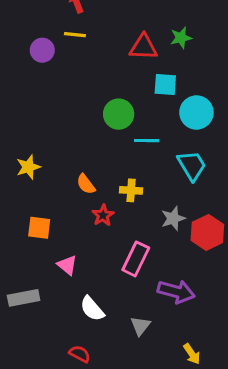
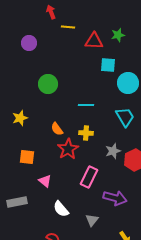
yellow line: (75, 35) -> (68, 27), moved
green circle: (119, 114) -> (48, 84), moved
cyan line: (147, 141) -> (86, 105), moved
red star: (103, 215) -> (68, 149), size x1.5

